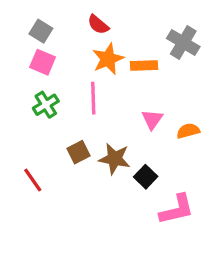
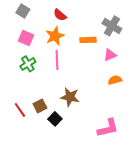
gray square: (41, 31) -> (23, 11), moved
orange star: (108, 59) -> (55, 36), moved
pink triangle: (152, 119) -> (110, 55), moved, turned 32
brown square: (79, 152) -> (40, 106), moved
black square: (146, 177) -> (55, 119), moved

